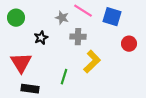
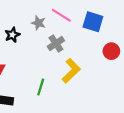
gray cross: (78, 37) -> (56, 44), turned -35
black star: (41, 38) -> (12, 35), moved

